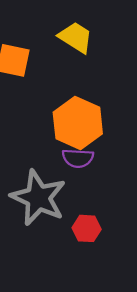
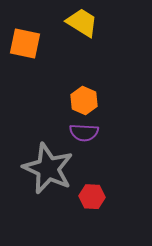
orange hexagon: (78, 123) -> (84, 101), size x0.6

